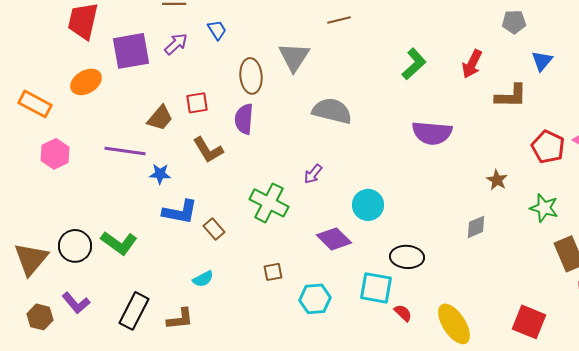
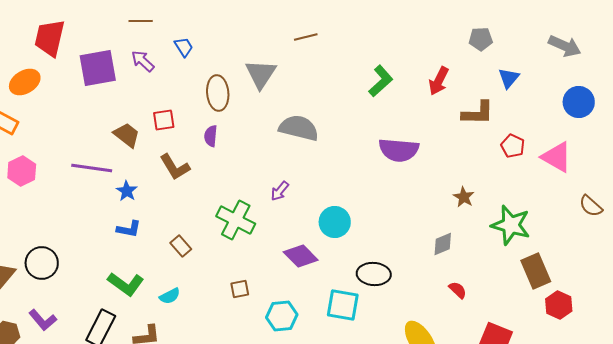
purple arrow: (176, 44) -> (143, 61), turned -95
orange ellipse: (86, 82) -> (25, 82), moved
brown trapezoid: (160, 118) -> (127, 135), turned -92
purple semicircle: (244, 119) -> (211, 136), size x0.7
red pentagon: (548, 147) -> (513, 146), moved, size x0.7
blue star: (160, 174) -> (127, 191), turned 30
green star: (544, 208) -> (511, 225), size x1.4
blue L-shape: (180, 212) -> (129, 229), moved, size x0.7
green L-shape: (119, 243) -> (126, 284), moved
red semicircle: (403, 313) -> (458, 290), moved

